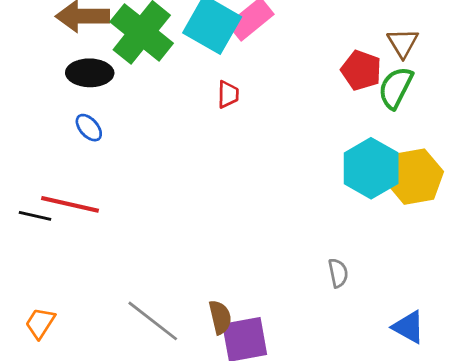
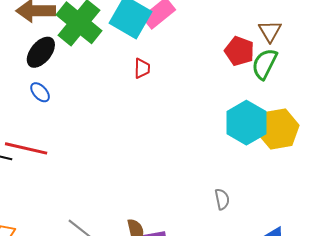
black ellipse: (90, 73) -> (41, 52), turned -52

